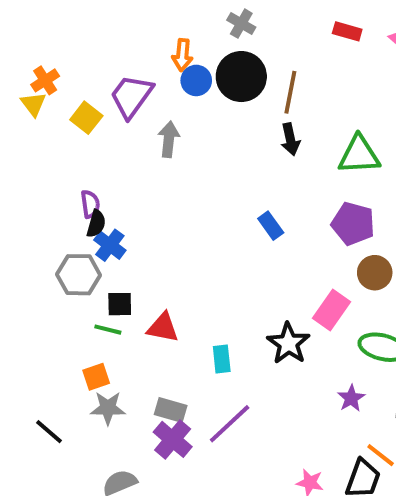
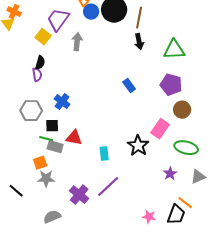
orange cross: (45, 80) -> (14, 12), turned -32
yellow square: (86, 118) -> (43, 37), moved
black semicircle: (96, 224) -> (40, 63), moved
blue cross: (110, 245) -> (62, 102), moved
gray rectangle: (171, 410) -> (55, 147), moved

